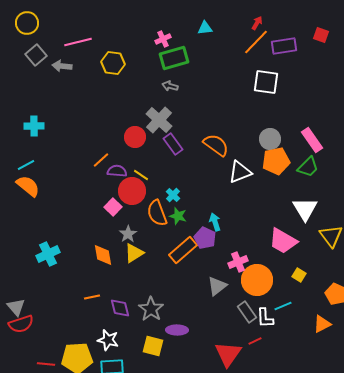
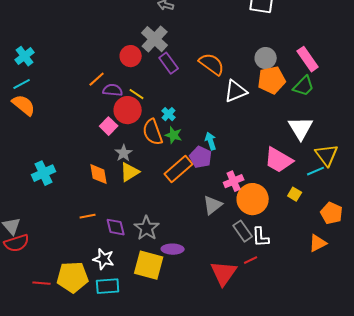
cyan cross: (34, 126) -> (25, 56), moved, turned -36
cyan line: (283, 306) -> (316, 171), moved
yellow square: (153, 346) -> (149, 265), size x1.4

